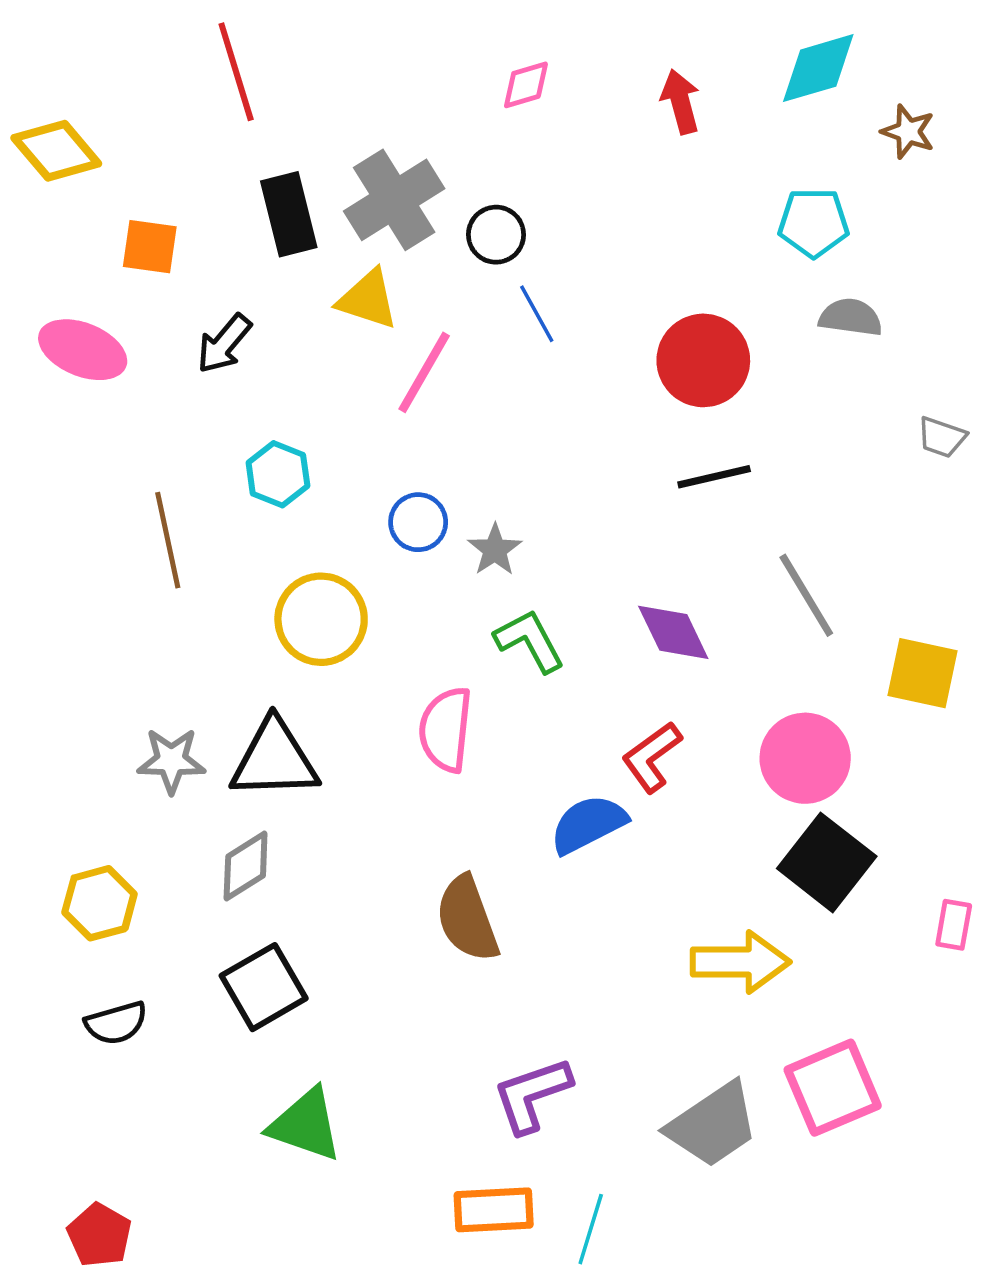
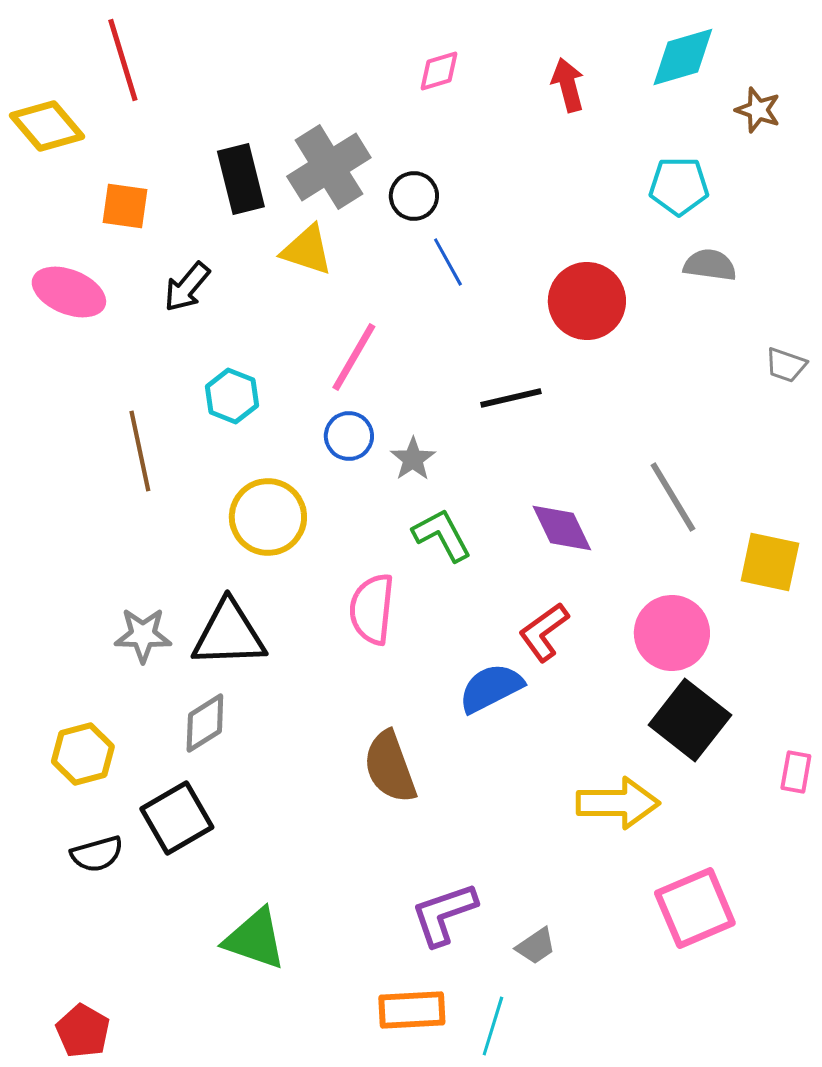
red line: (236, 72) -> (123, 60), moved
pink line: (424, 372) -> (354, 357), moved
black line: (714, 477) -> (511, 398), moved
black square: (264, 987) -> (177, 818), moved
gray trapezoid: (713, 1125) -> (536, 946), moved, size x0.5

